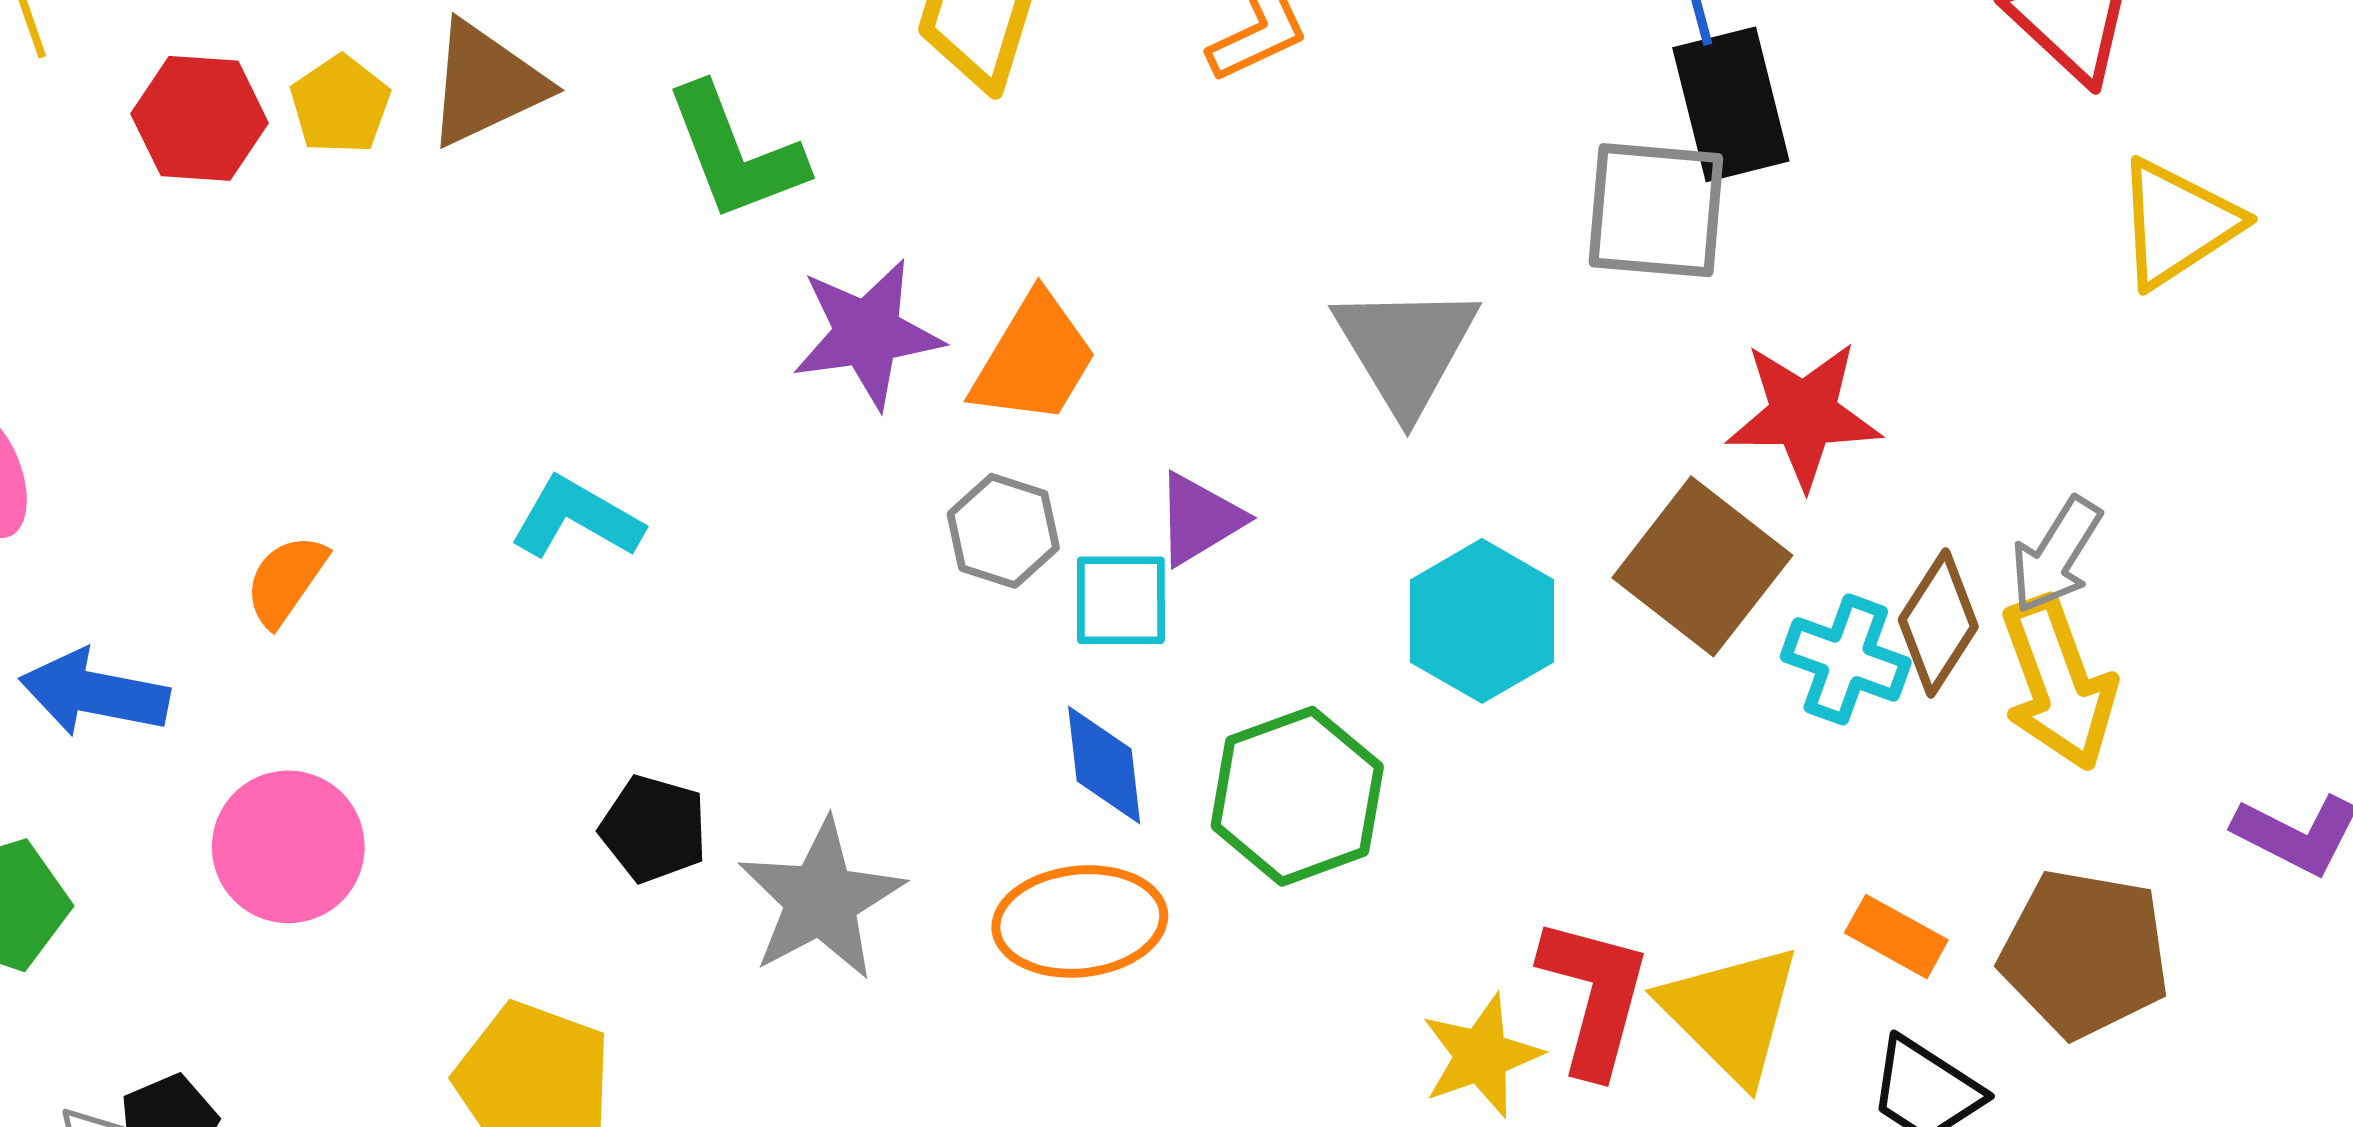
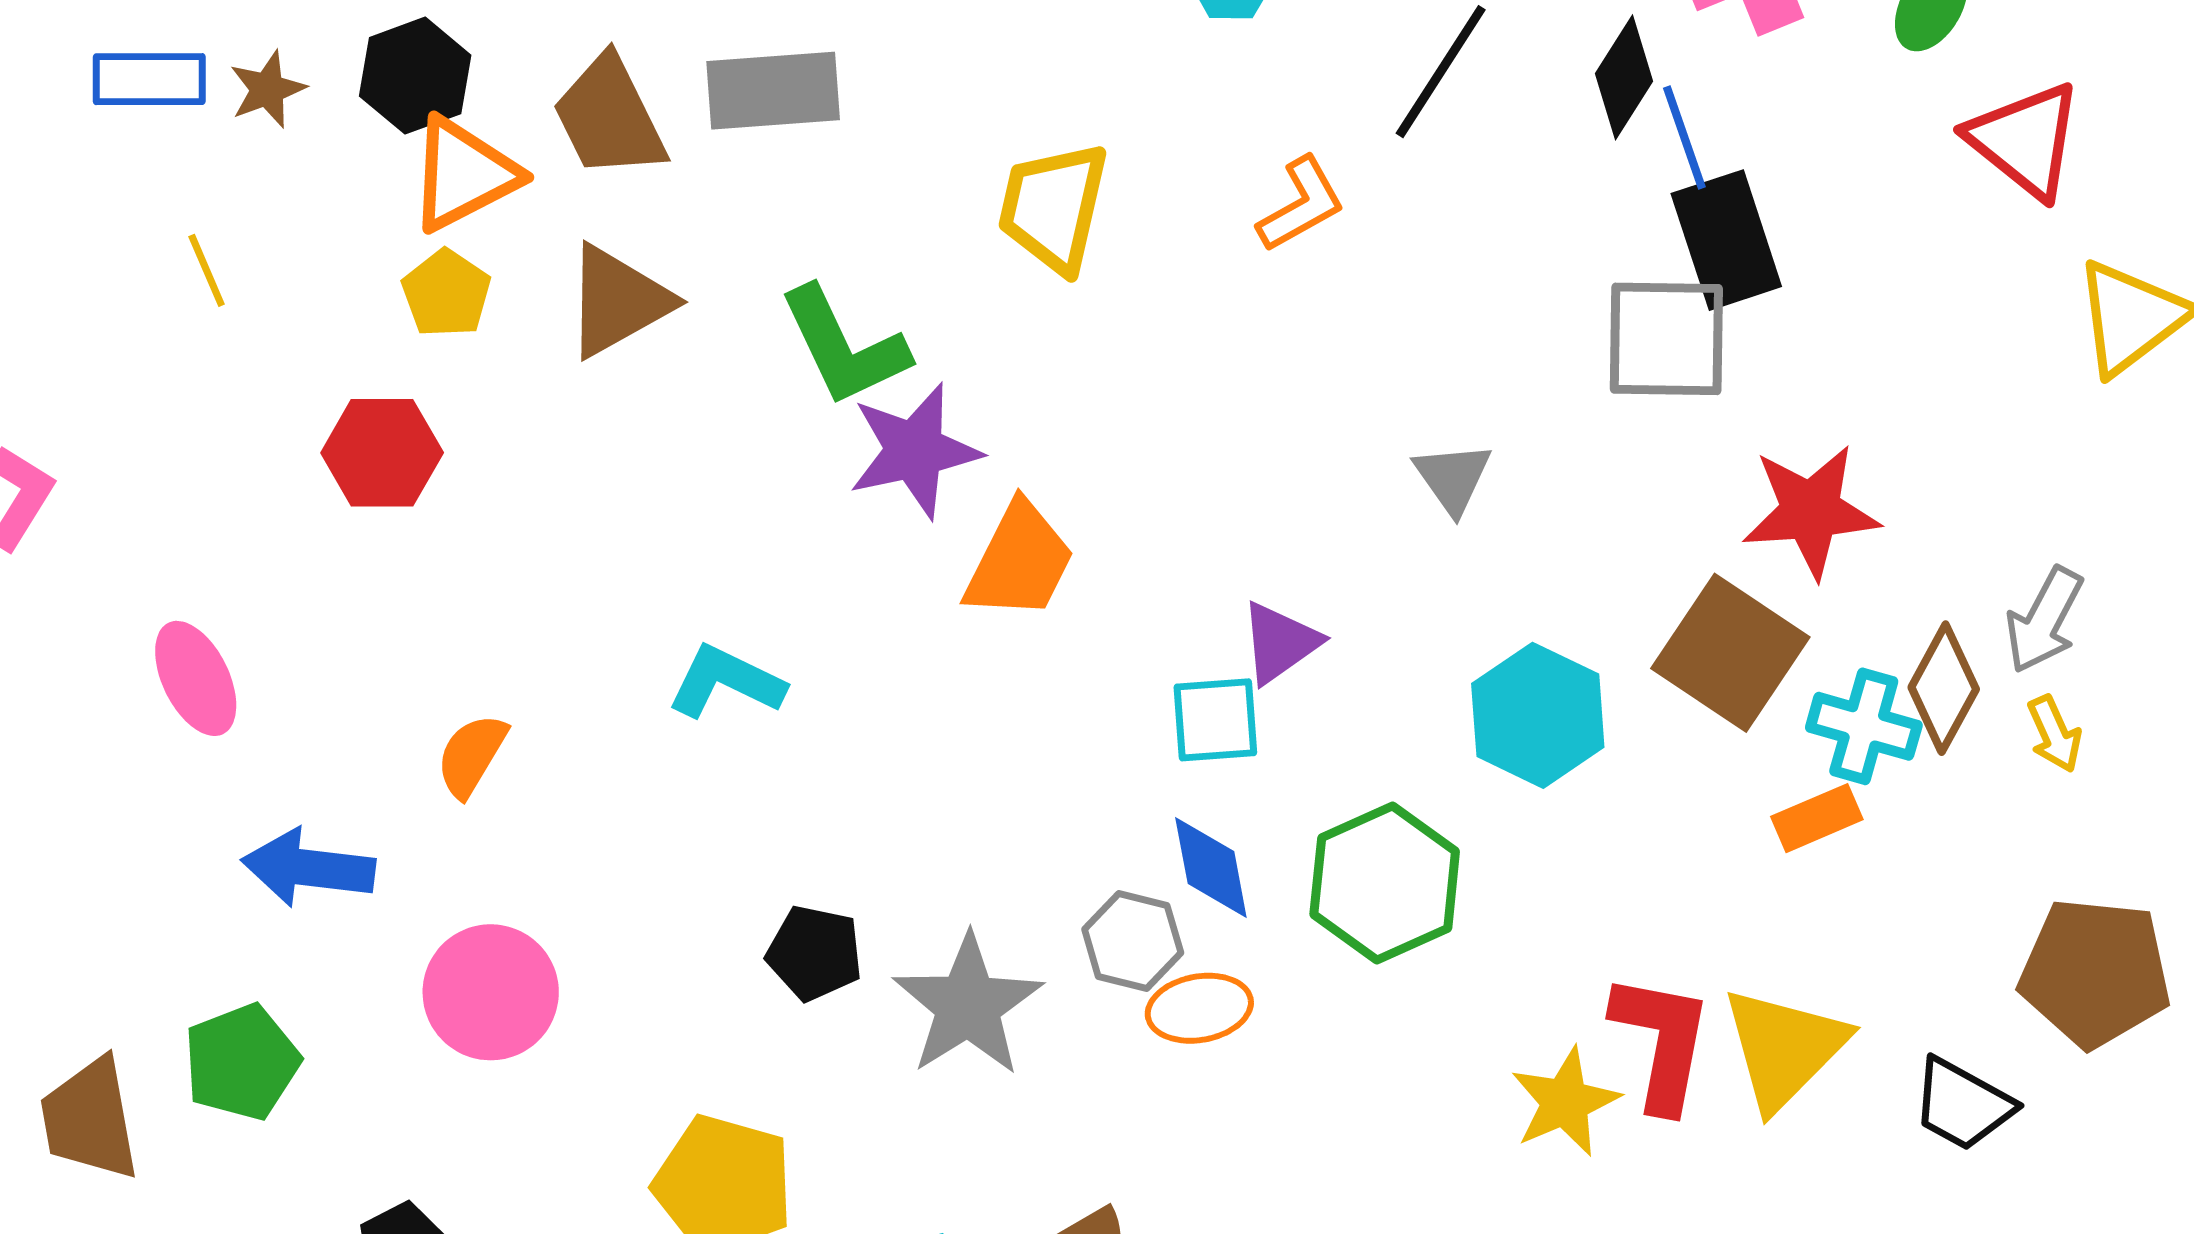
yellow pentagon: (340, 105) -> (446, 293), moved
red hexagon: (200, 118) -> (382, 453), moved
purple star: (867, 333) -> (915, 451), moved
gray triangle: (1406, 348) -> (1453, 478), size x0.6
orange trapezoid: (1034, 359) -> (1020, 561), moved
gray hexagon: (1003, 531) -> (1133, 941), moved
yellow arrow: (2058, 683) -> (2054, 734), size x0.5
orange ellipse: (1080, 921) -> (1199, 1008), size x0.7
orange rectangle: (1896, 936) -> (1817, 818), moved, turned -48
yellow triangle: (1731, 1013) -> (1784, 1048), turned 34

